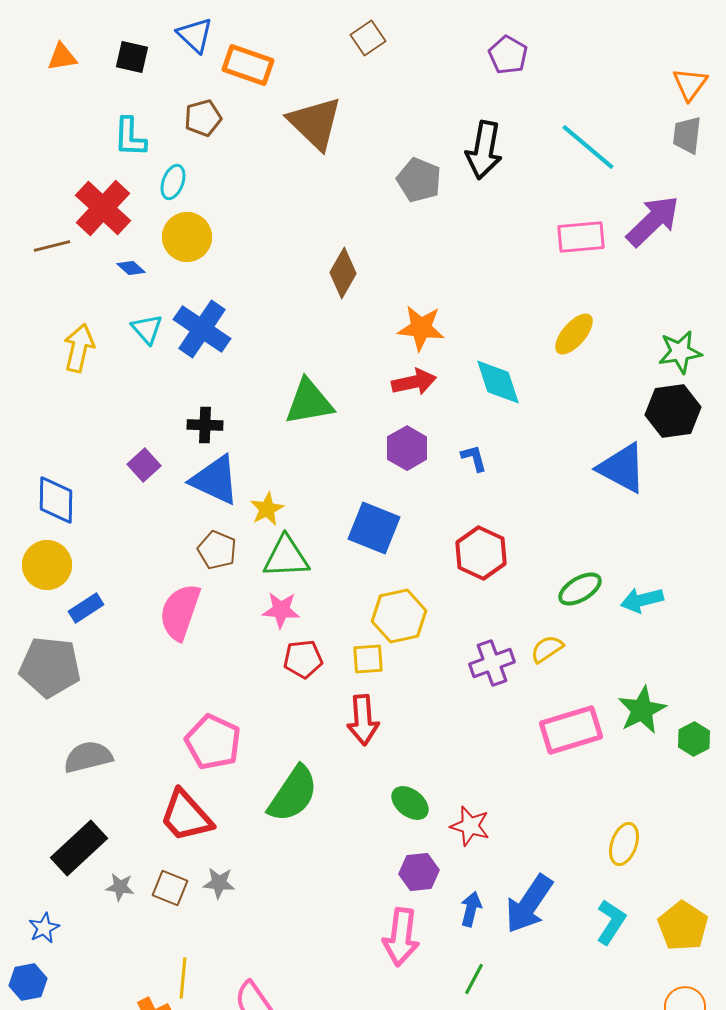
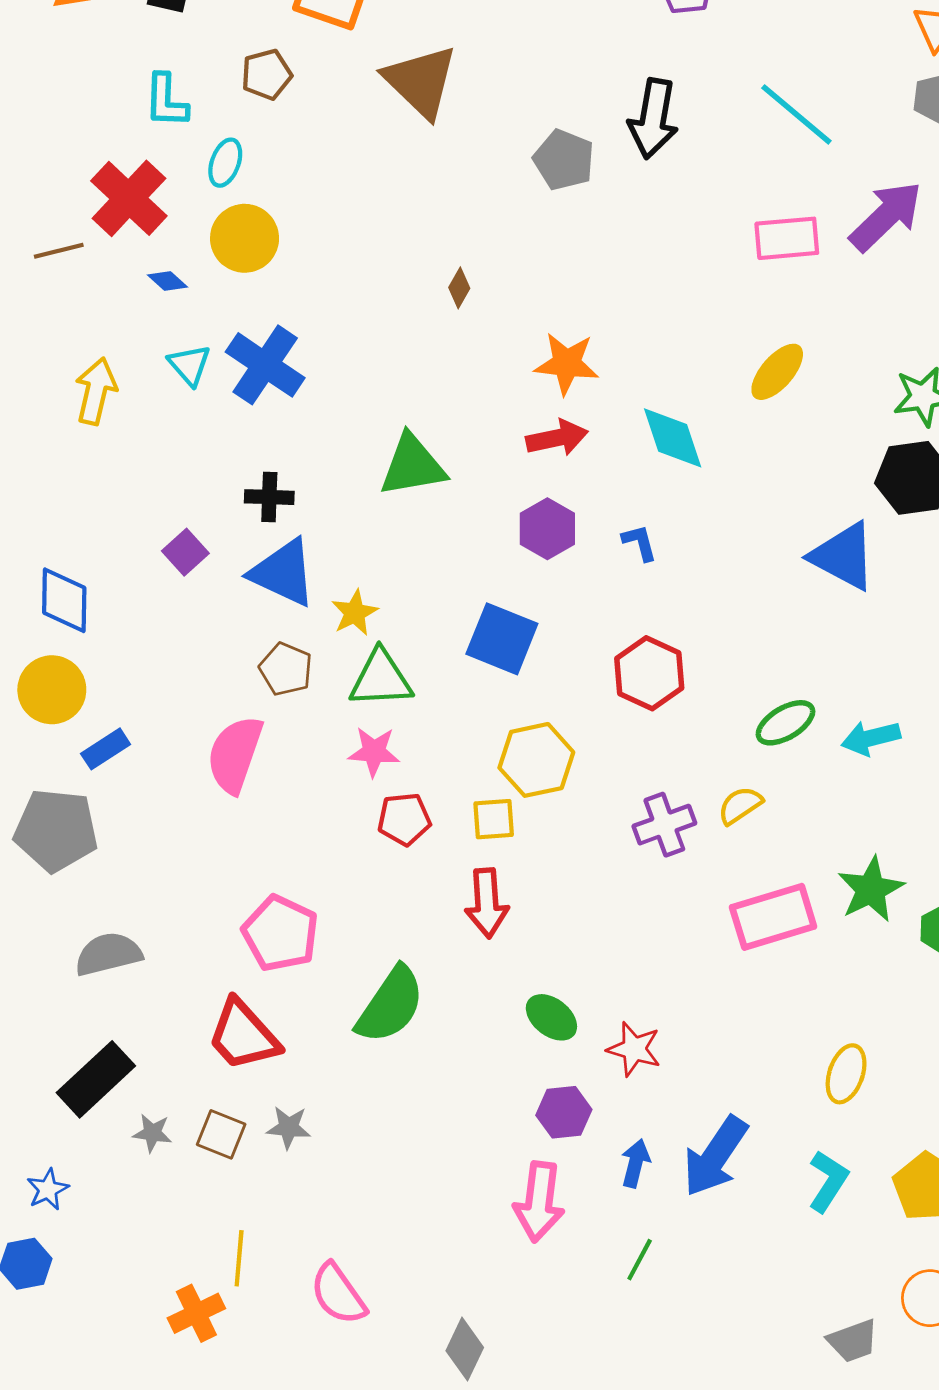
brown diamond: (343, 273) -> (459, 288), size x0.6

